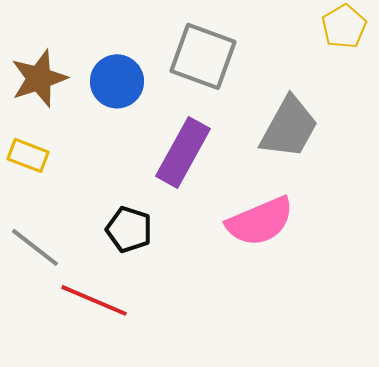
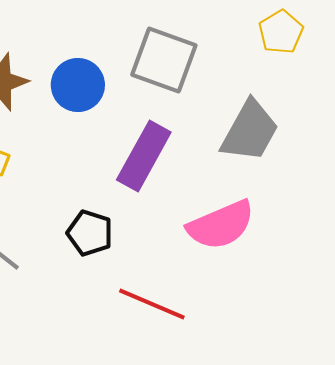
yellow pentagon: (344, 26) -> (281, 32), moved
red line: (94, 300) -> (152, 304), moved

